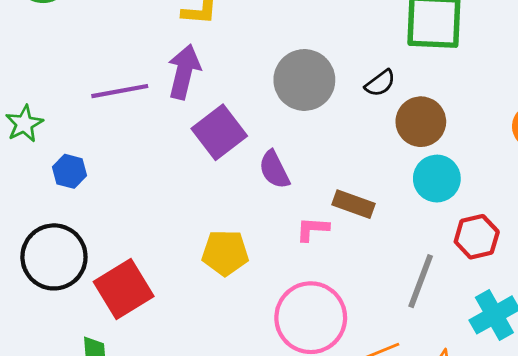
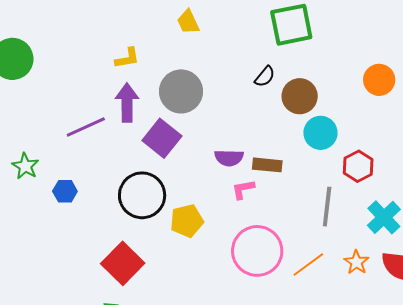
gray circle: (304, 80) -> (181, 91), moved
purple semicircle: (274, 170) -> (229, 158), moved, turned -48
black circle: (54, 257) -> (142, 195), moved

